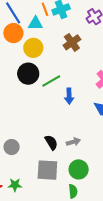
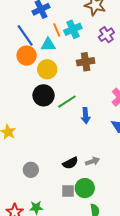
brown cross: (72, 42) -> (86, 62), turned 30
black semicircle: (51, 142) -> (70, 163), turned 98
green circle: (79, 169) -> (85, 188), moved
gray square: (47, 170) -> (68, 191), size x0.6

